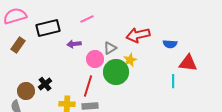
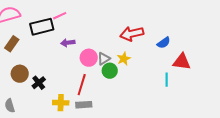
pink line: (87, 19) -> (60, 16), moved
blue semicircle: (170, 44) -> (164, 43), turned -40
gray triangle: (110, 48) -> (104, 59), moved
green circle: (116, 72) -> (110, 71), size x0.6
brown circle: (26, 91) -> (20, 74), moved

